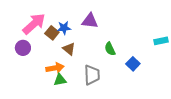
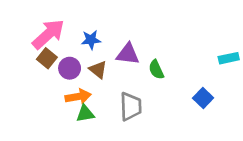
purple triangle: (90, 21) -> (128, 54), moved
brown square: (52, 33) -> (47, 58), moved
purple circle: (23, 48) -> (70, 68), moved
blue square: (133, 64) -> (203, 98), moved

